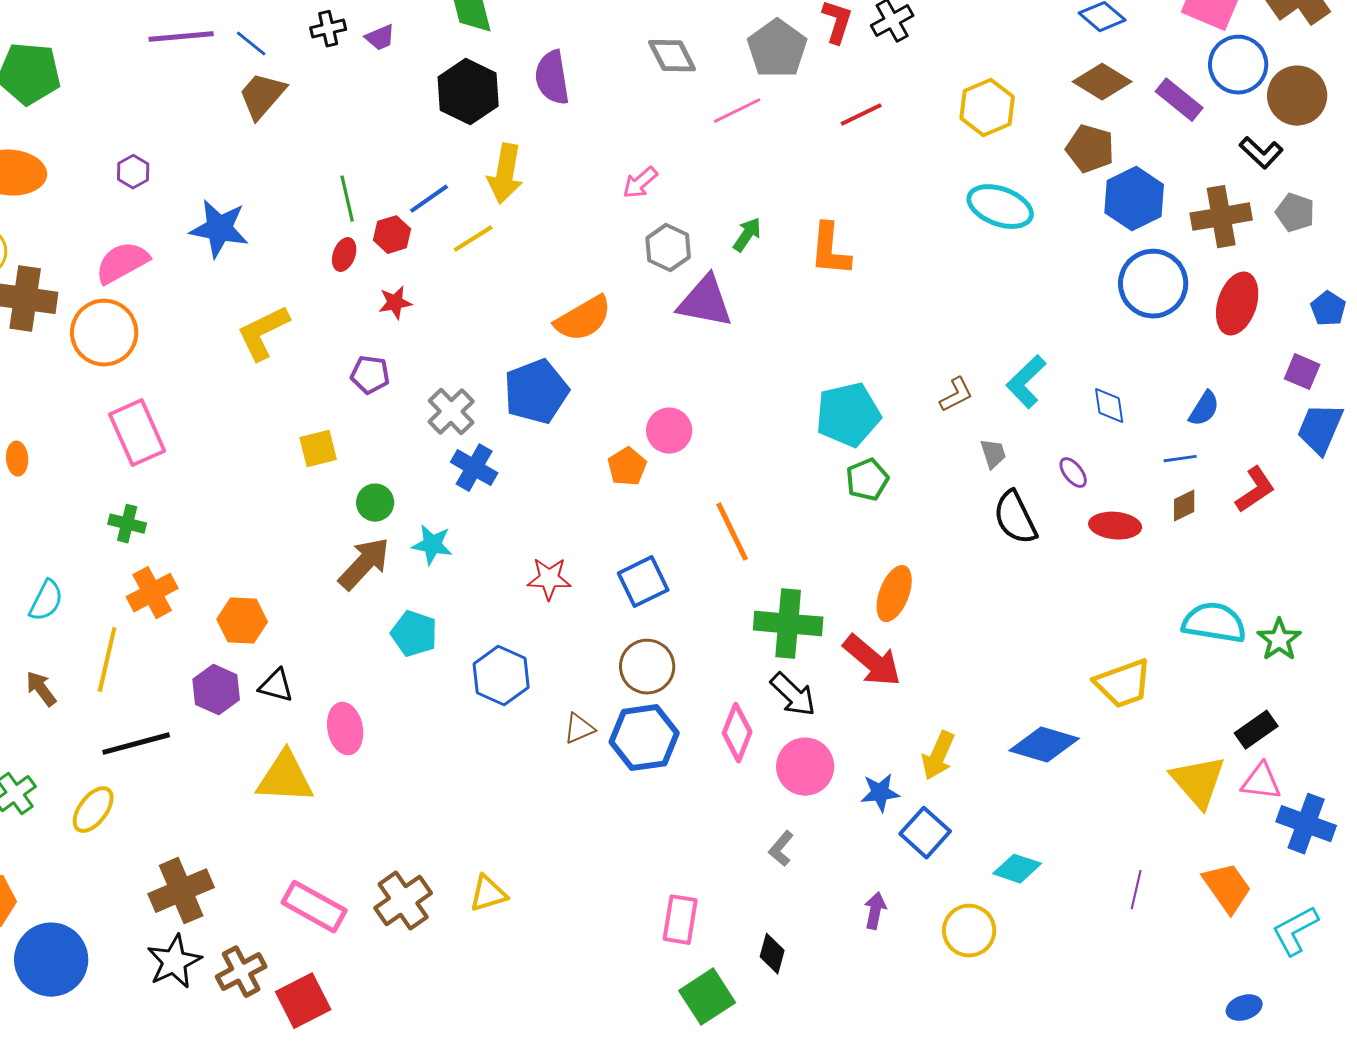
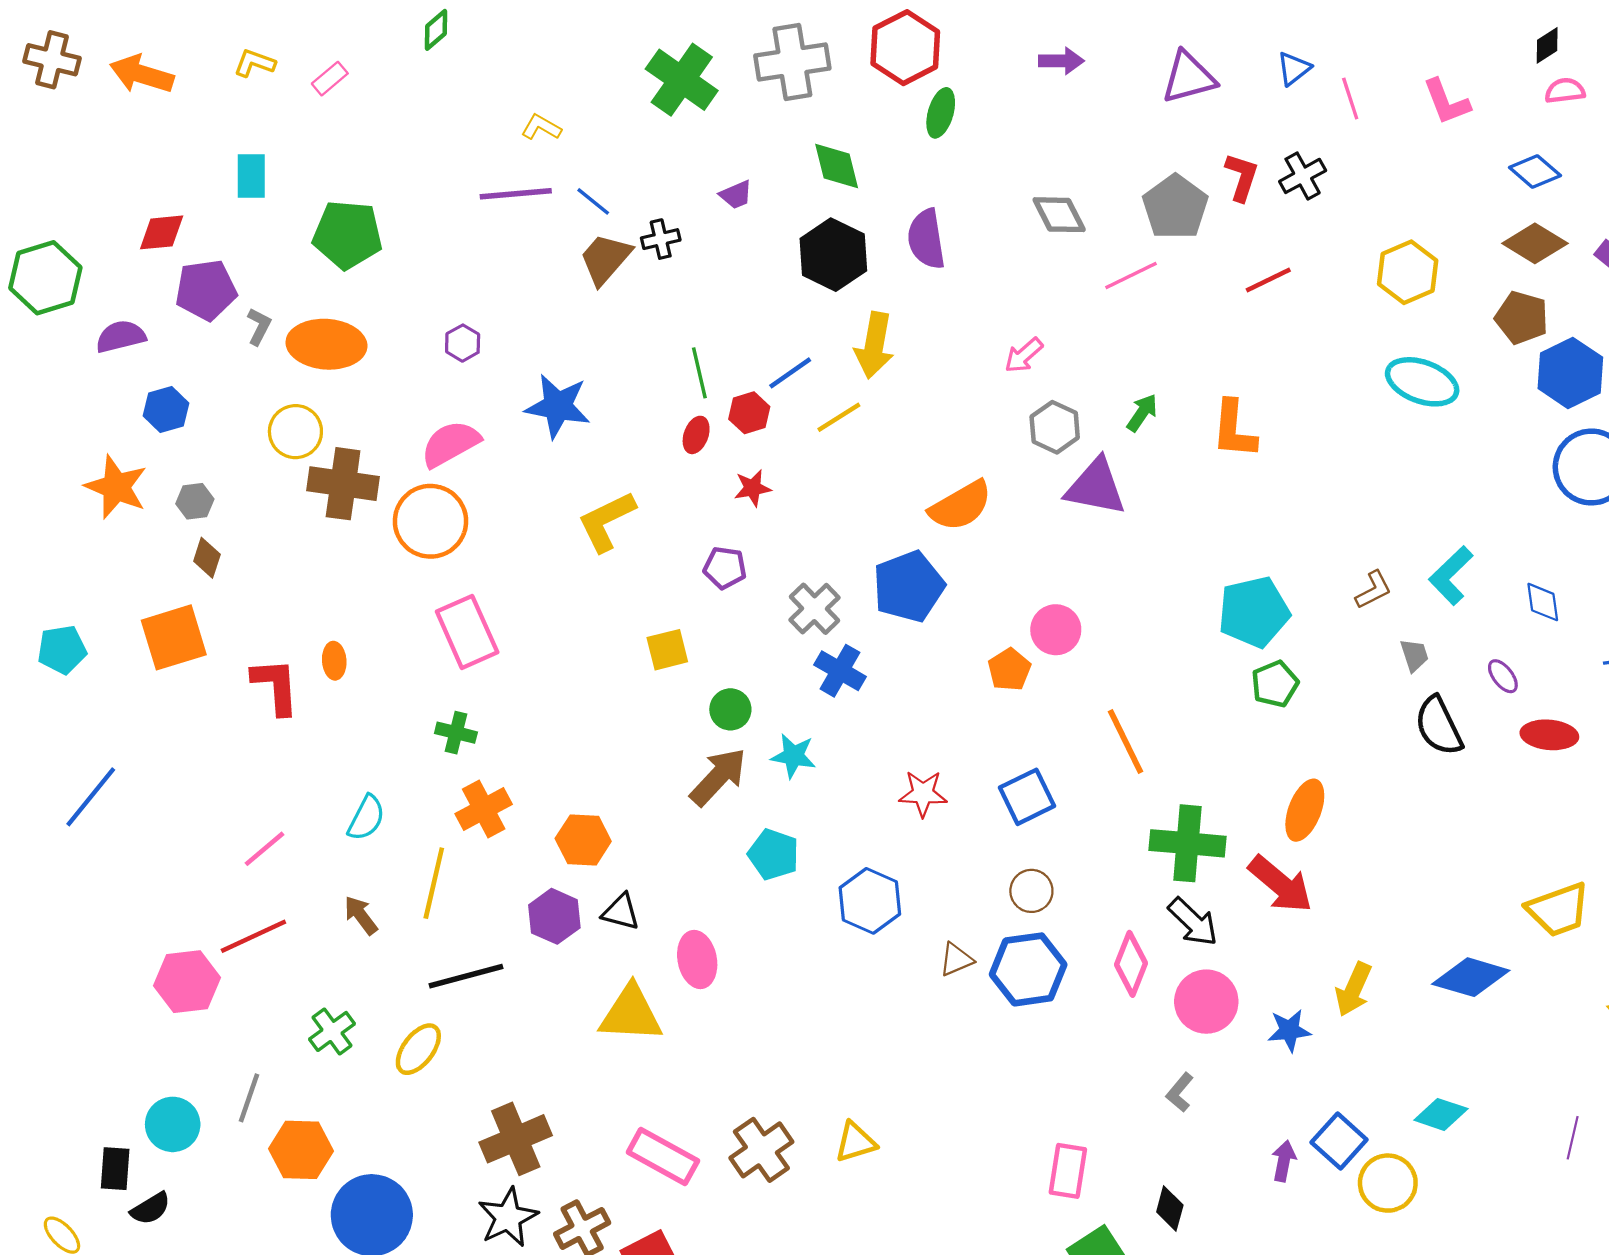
black cross: (328, 29) -> (661, 239), moved
brown circle: (647, 667) -> (1031, 891), size x0.7
blue square: (925, 833) -> (1339, 1141), moved

